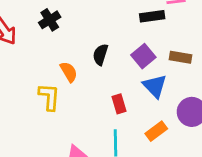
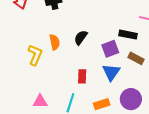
black rectangle: (152, 16) -> (128, 35), moved

